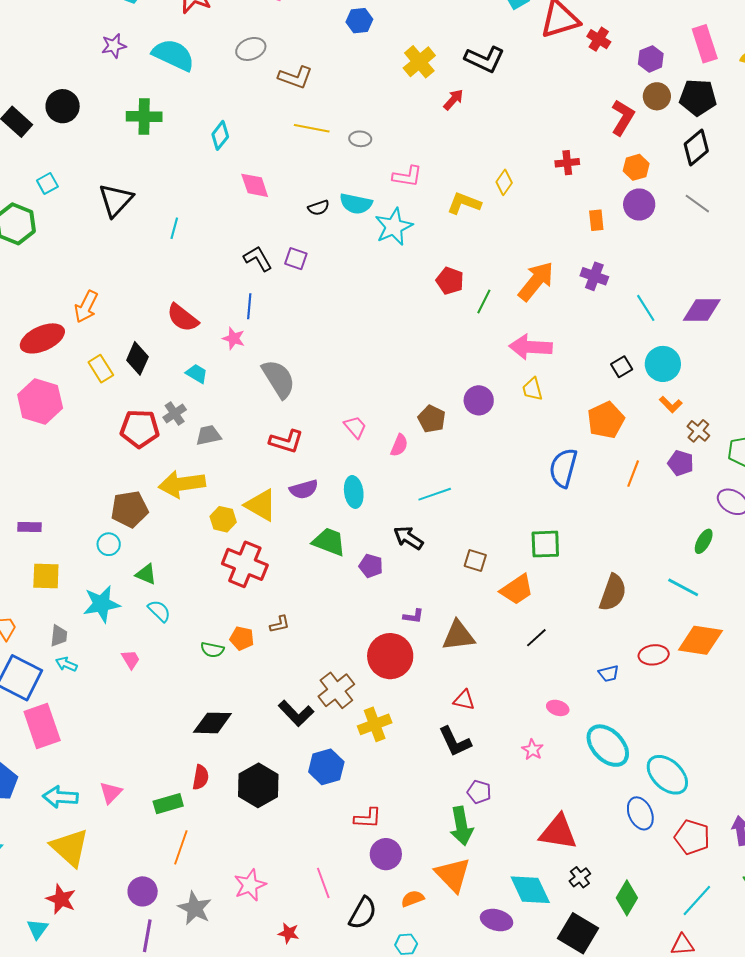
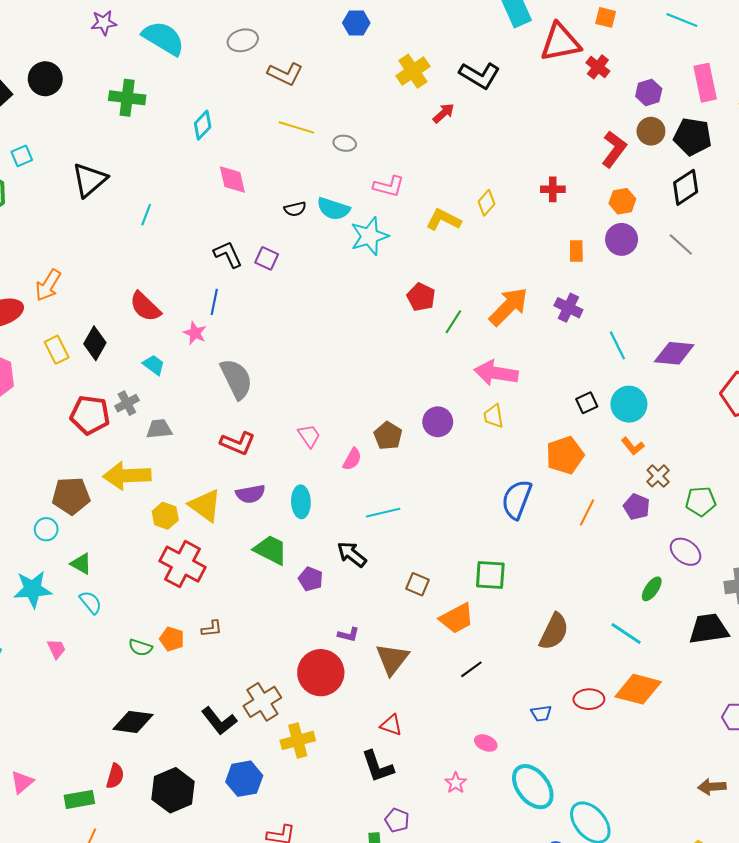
brown triangle: (458, 636) -> (392, 659), turned -51

